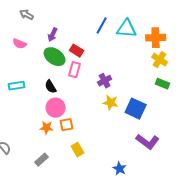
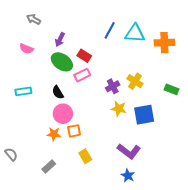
yellow cross: (160, 60) -> (135, 81), moved
pink rectangle: (75, 70) -> (82, 75), turned 49
blue square: (136, 109) -> (144, 115), turned -35
purple L-shape: (148, 142) -> (129, 151), moved

